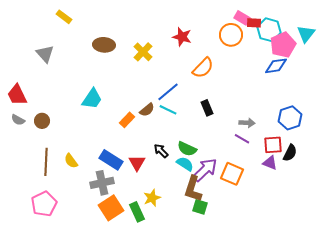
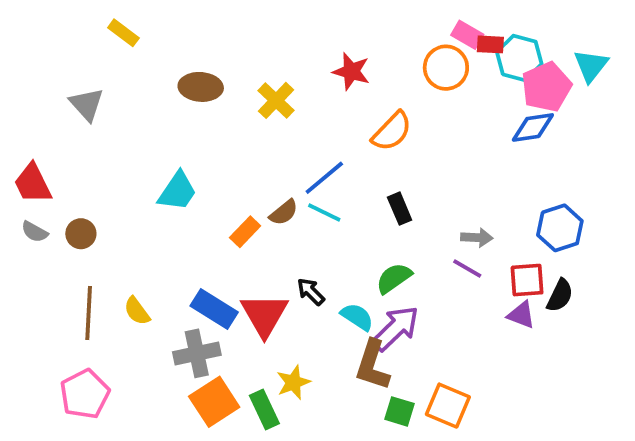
green semicircle: (187, 149) -> (394, 278), moved, turned 120
red triangle: (137, 163) -> (264, 315), size x1.5
orange square: (232, 174) -> (448, 406), moved
green square: (200, 207) -> (400, 411), moved

